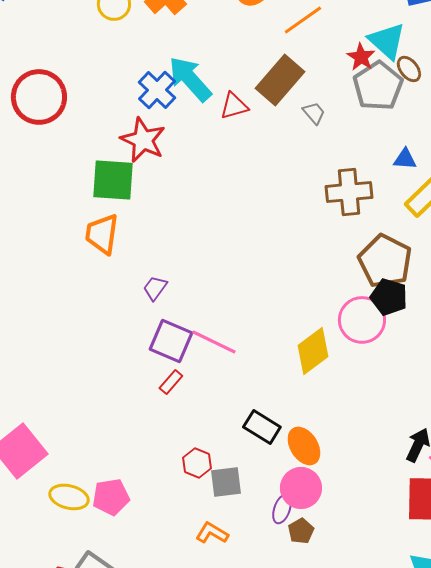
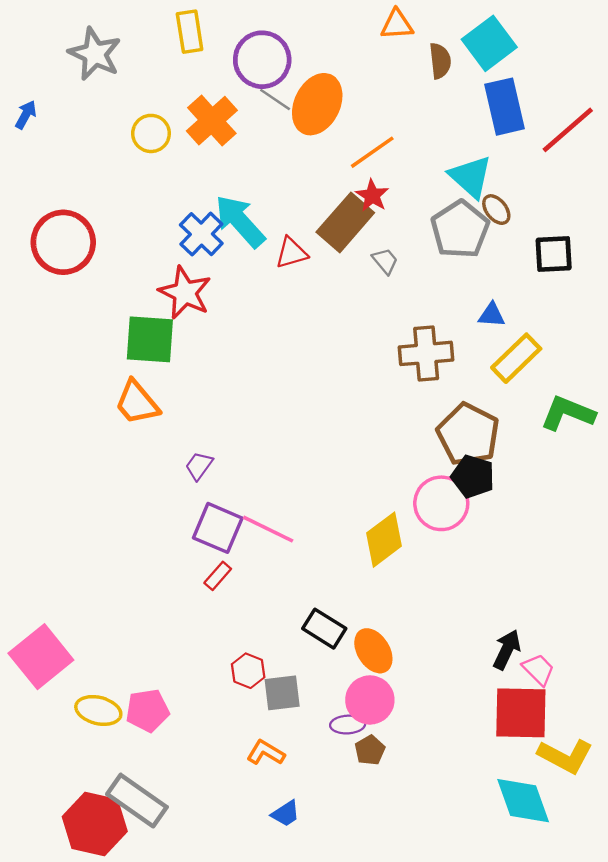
red star: (361, 57) -> (372, 195), moved
orange trapezoid: (102, 234) -> (137, 403), turned -48
purple ellipse: (282, 509) -> (348, 725), turned 68

